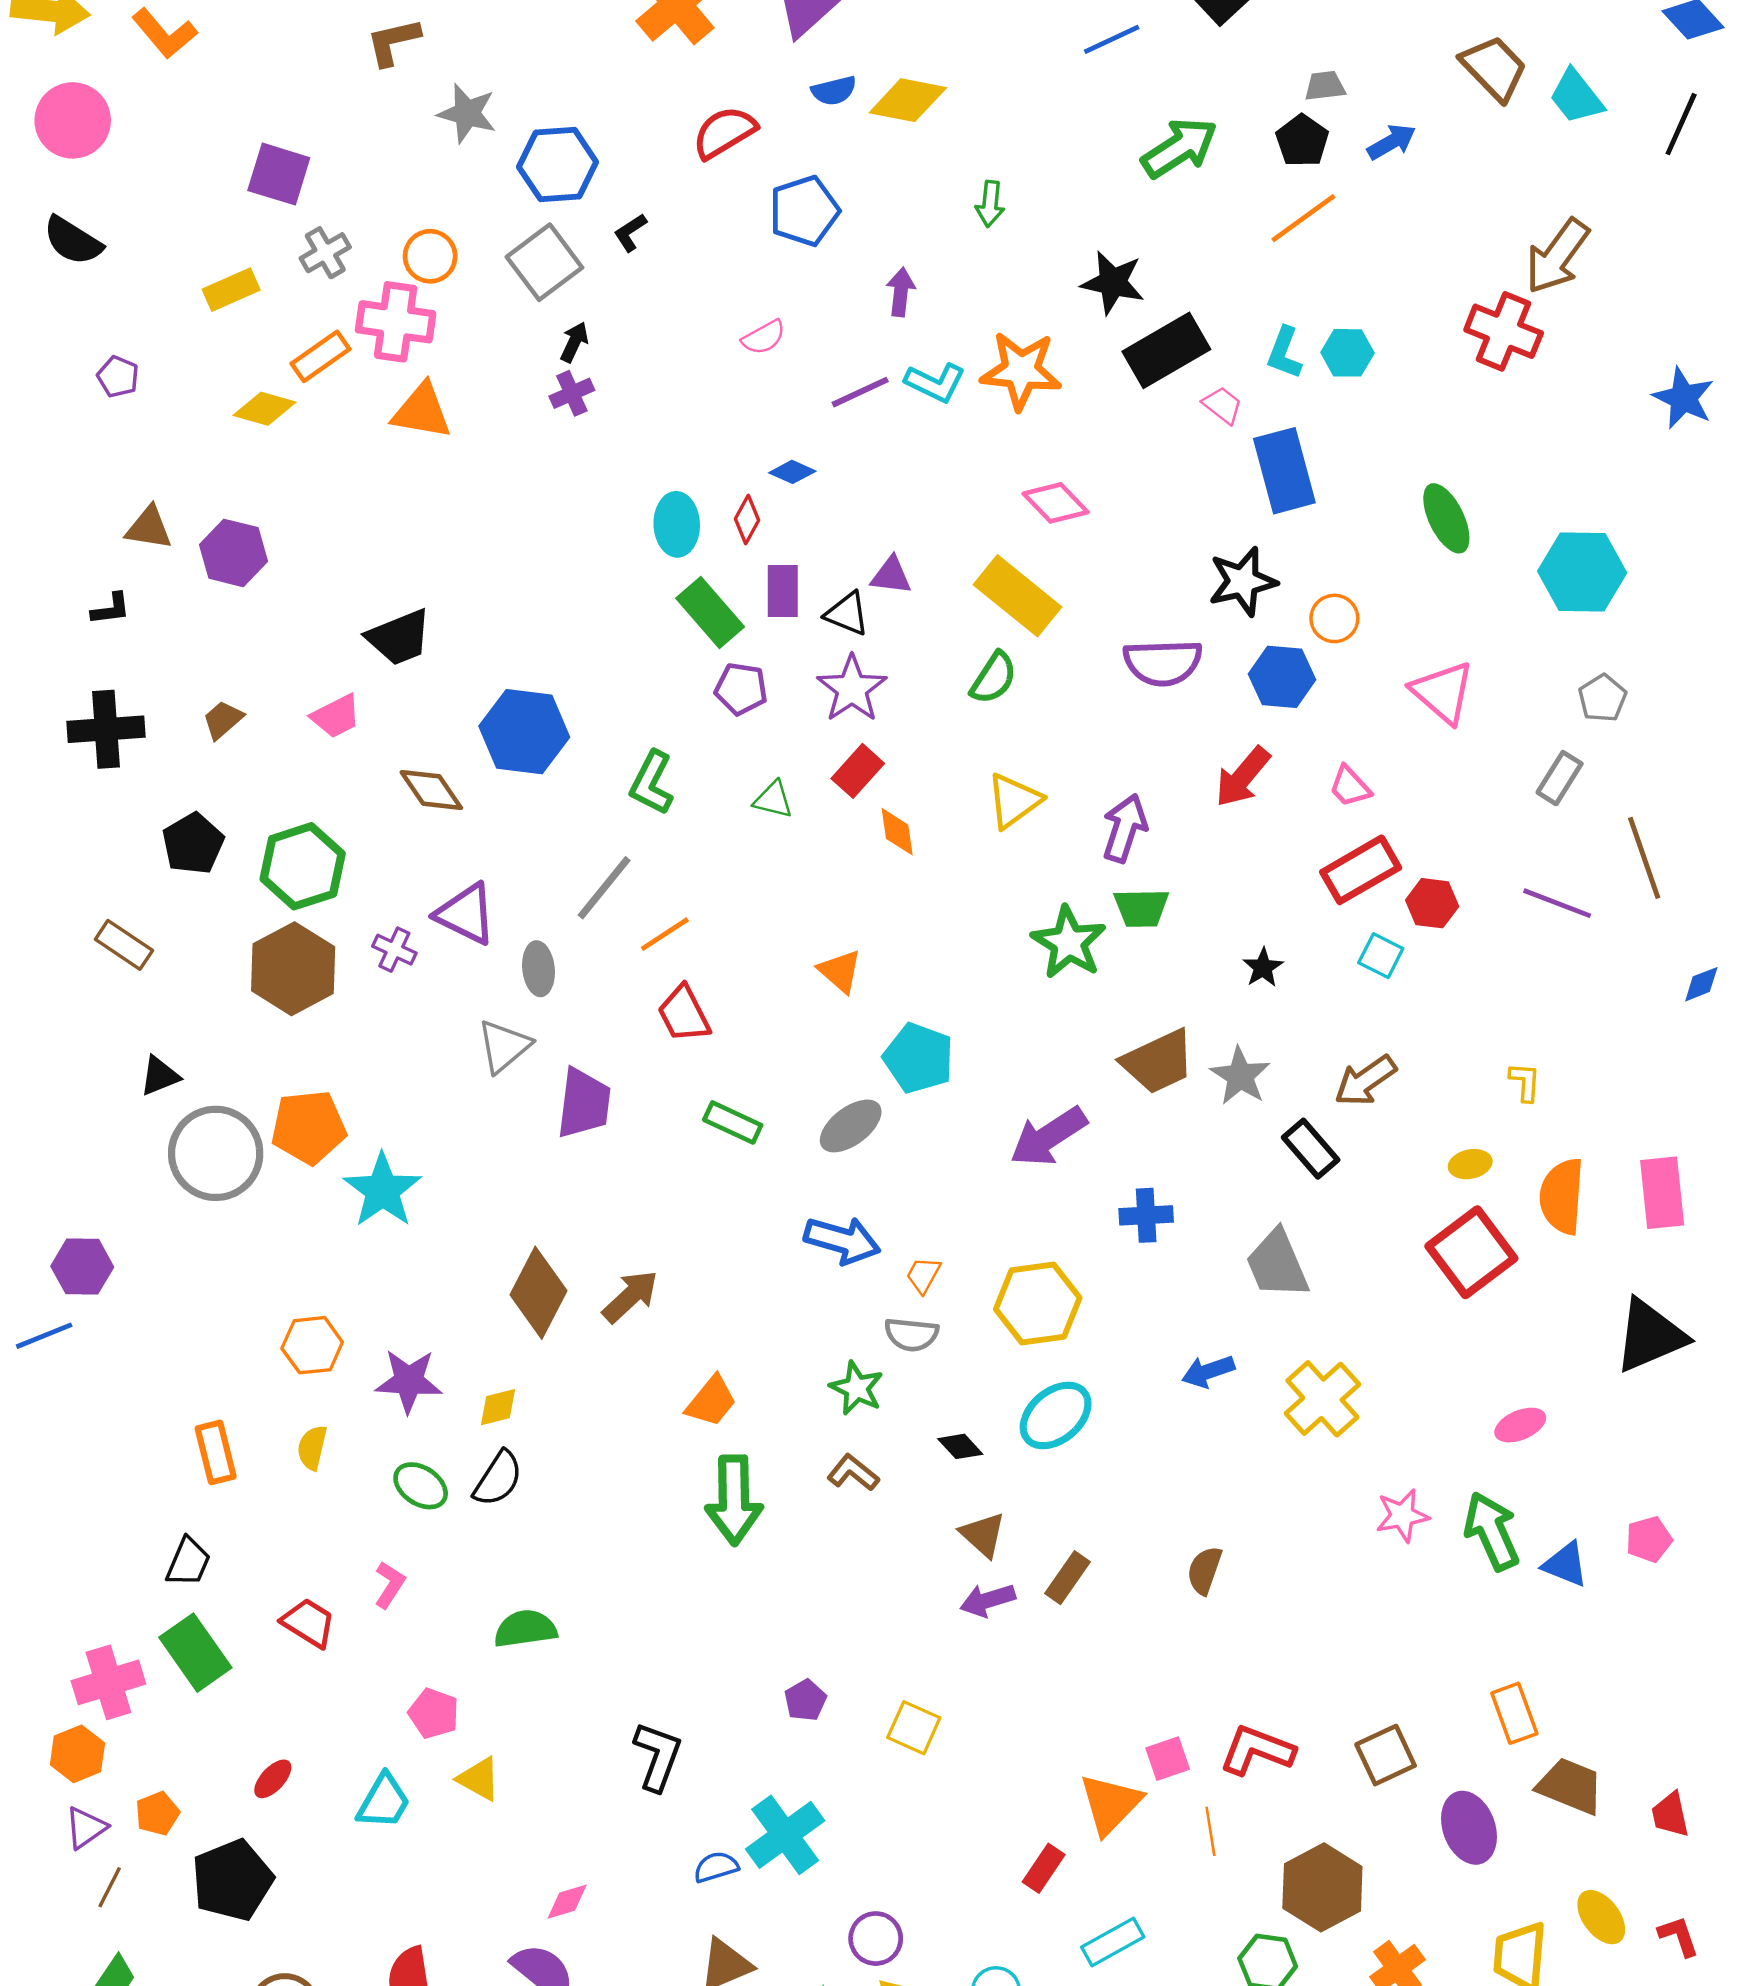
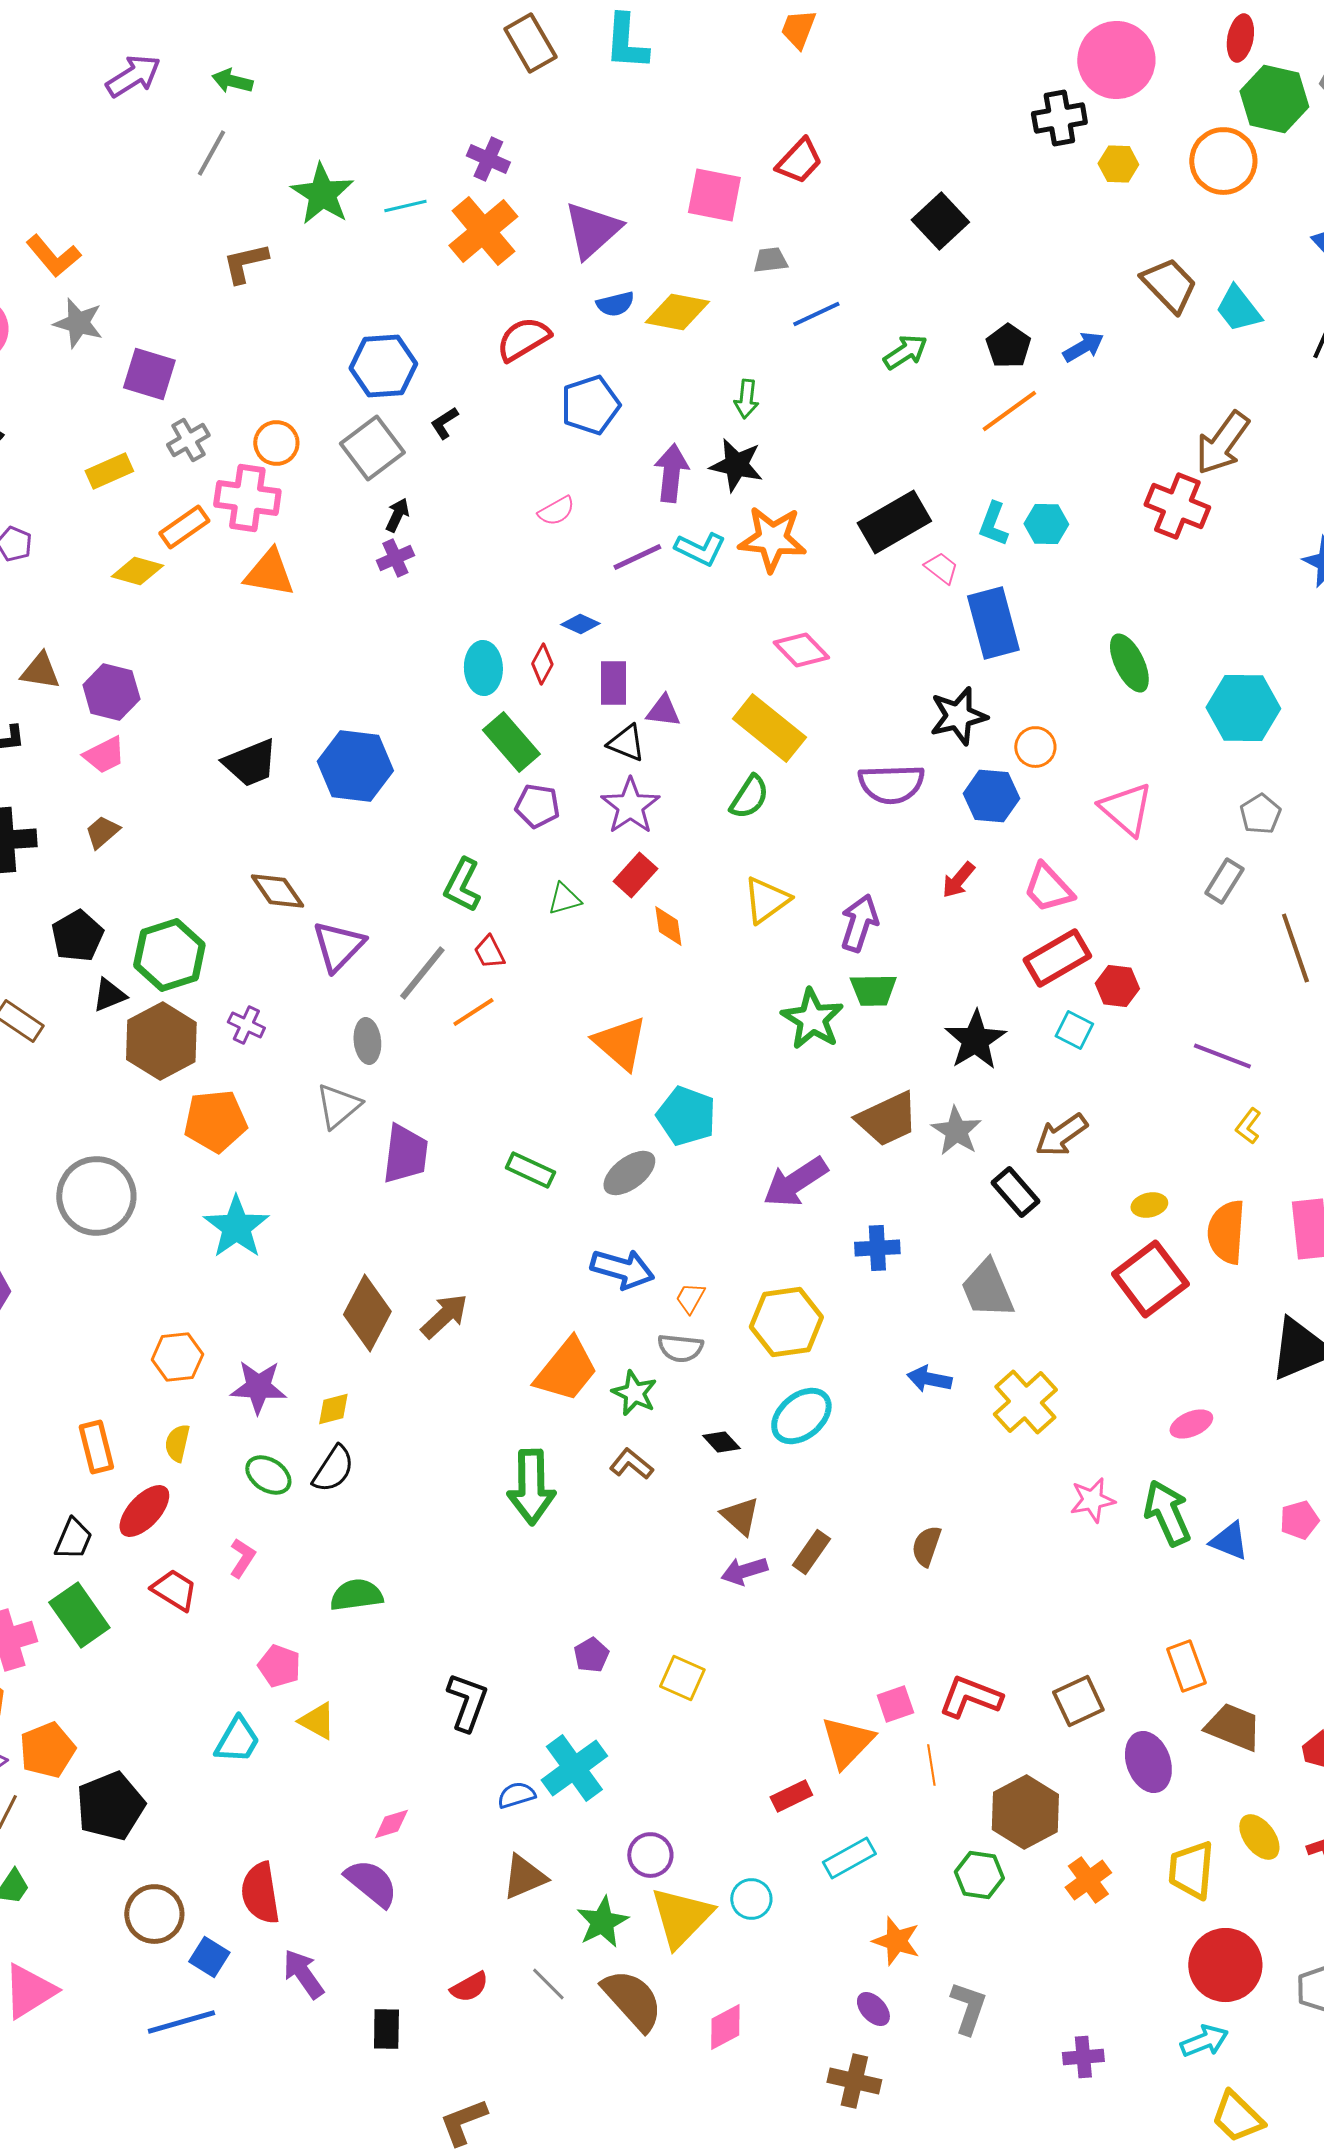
blue line: (1112, 39) -> (816, 314), moved
gray trapezoid: (1325, 86) -> (770, 260), moved
gray star: (467, 113) -> (78, 323), moved
green arrow: (1179, 148) -> (905, 352), size x0.7
black star: (1113, 282) -> (736, 465), moved
purple arrow: (901, 292) -> (671, 473), size x1.4
purple rectangle: (783, 591) -> (613, 683), moved
pink trapezoid: (336, 716) -> (104, 755), moved
blue hexagon: (524, 732) -> (355, 766), moved
red arrow: (1243, 777) -> (958, 880), size x0.7
pink trapezoid: (1350, 786) -> (1048, 888), size x1.4
green triangle: (773, 800) -> (564, 899), turned -30
purple line: (1557, 903) -> (1222, 1056), moved
purple triangle: (466, 914) -> (338, 946), moved, turned 48
black star: (1263, 968) -> (975, 1040), size x1.8
orange triangle: (840, 971) -> (620, 1043), size x1.5
red trapezoid: (684, 1014) -> (489, 952), moved, size x0.7
black triangle: (160, 1076) -> (109, 995), moved
yellow L-shape: (1525, 1082) -> (1248, 1126), moved, turned -147
orange pentagon: (309, 1127) -> (215, 1121), moved
blue arrow: (1208, 1371) -> (929, 1379), turned 30
orange trapezoid: (711, 1401) -> (566, 1370), moved, size x1.5
red ellipse: (273, 1779) -> (144, 1511), moved, size x1.6
orange pentagon: (157, 1813) -> (47, 1750), size x1.5
red rectangle: (1044, 1868) -> (791, 1796), turned 30

